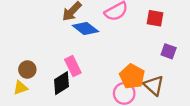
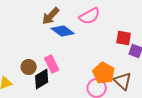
red square: (155, 18) -> (124, 38), moved
brown circle: (27, 69) -> (29, 67), moved

